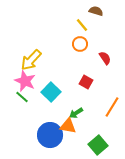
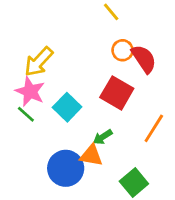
orange circle: (80, 44) -> (123, 50), moved
red semicircle: (105, 58) -> (144, 59), size x1.5
red square: (86, 82) -> (117, 93), size x1.6

